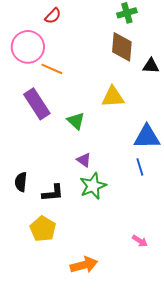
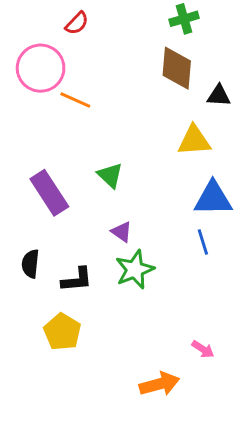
yellow triangle: (113, 97) -> (194, 141), moved
purple rectangle: (37, 104) -> (49, 193), moved
orange arrow: (84, 265) -> (159, 384), moved

